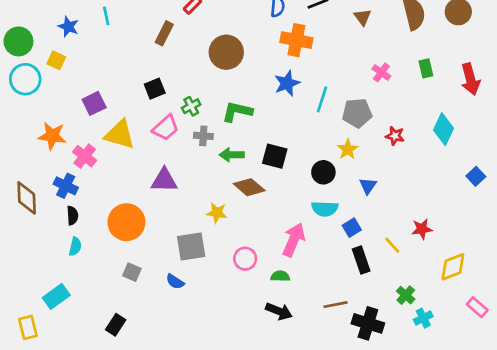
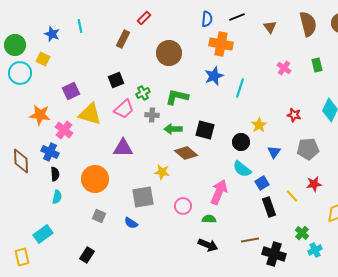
gray pentagon: (357, 113) -> (308, 149), moved
cyan semicircle: (325, 209) -> (242, 169), turned 36

